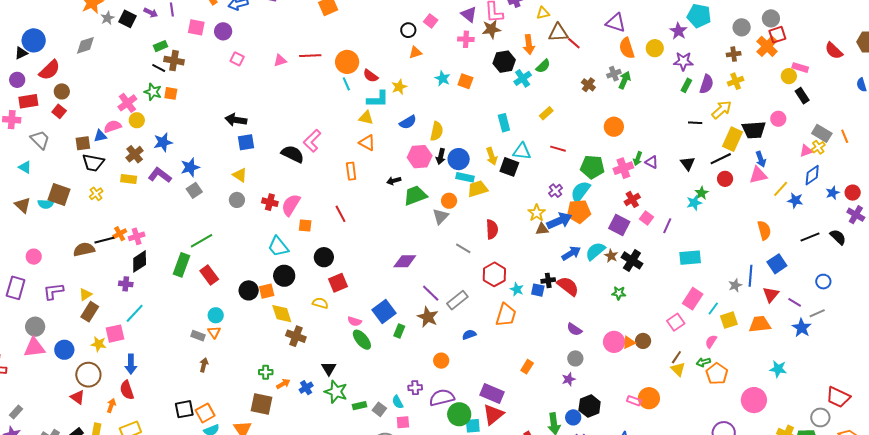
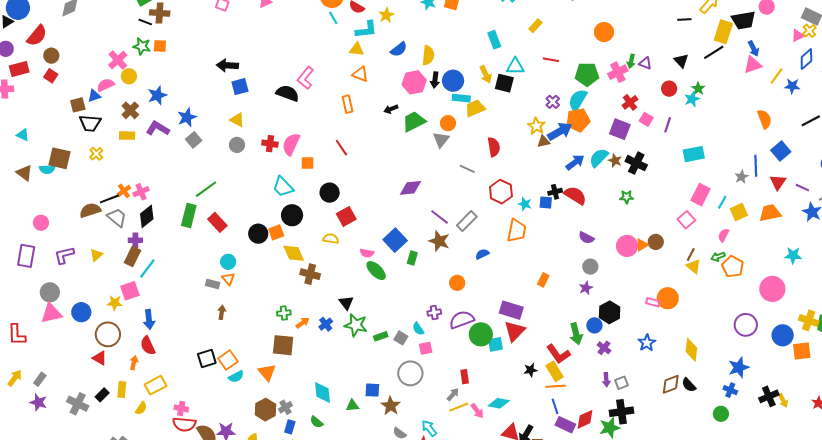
gray trapezoid: (40, 140) -> (117, 217), moved
red circle: (725, 179) -> (669, 89), moved
brown rectangle: (90, 312) -> (133, 256), moved

